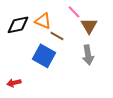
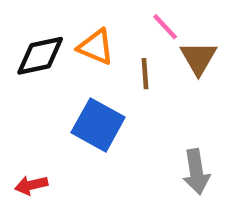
brown line: (57, 36) -> (145, 74), moved, turned 56
gray arrow: (88, 55) -> (196, 172), moved

